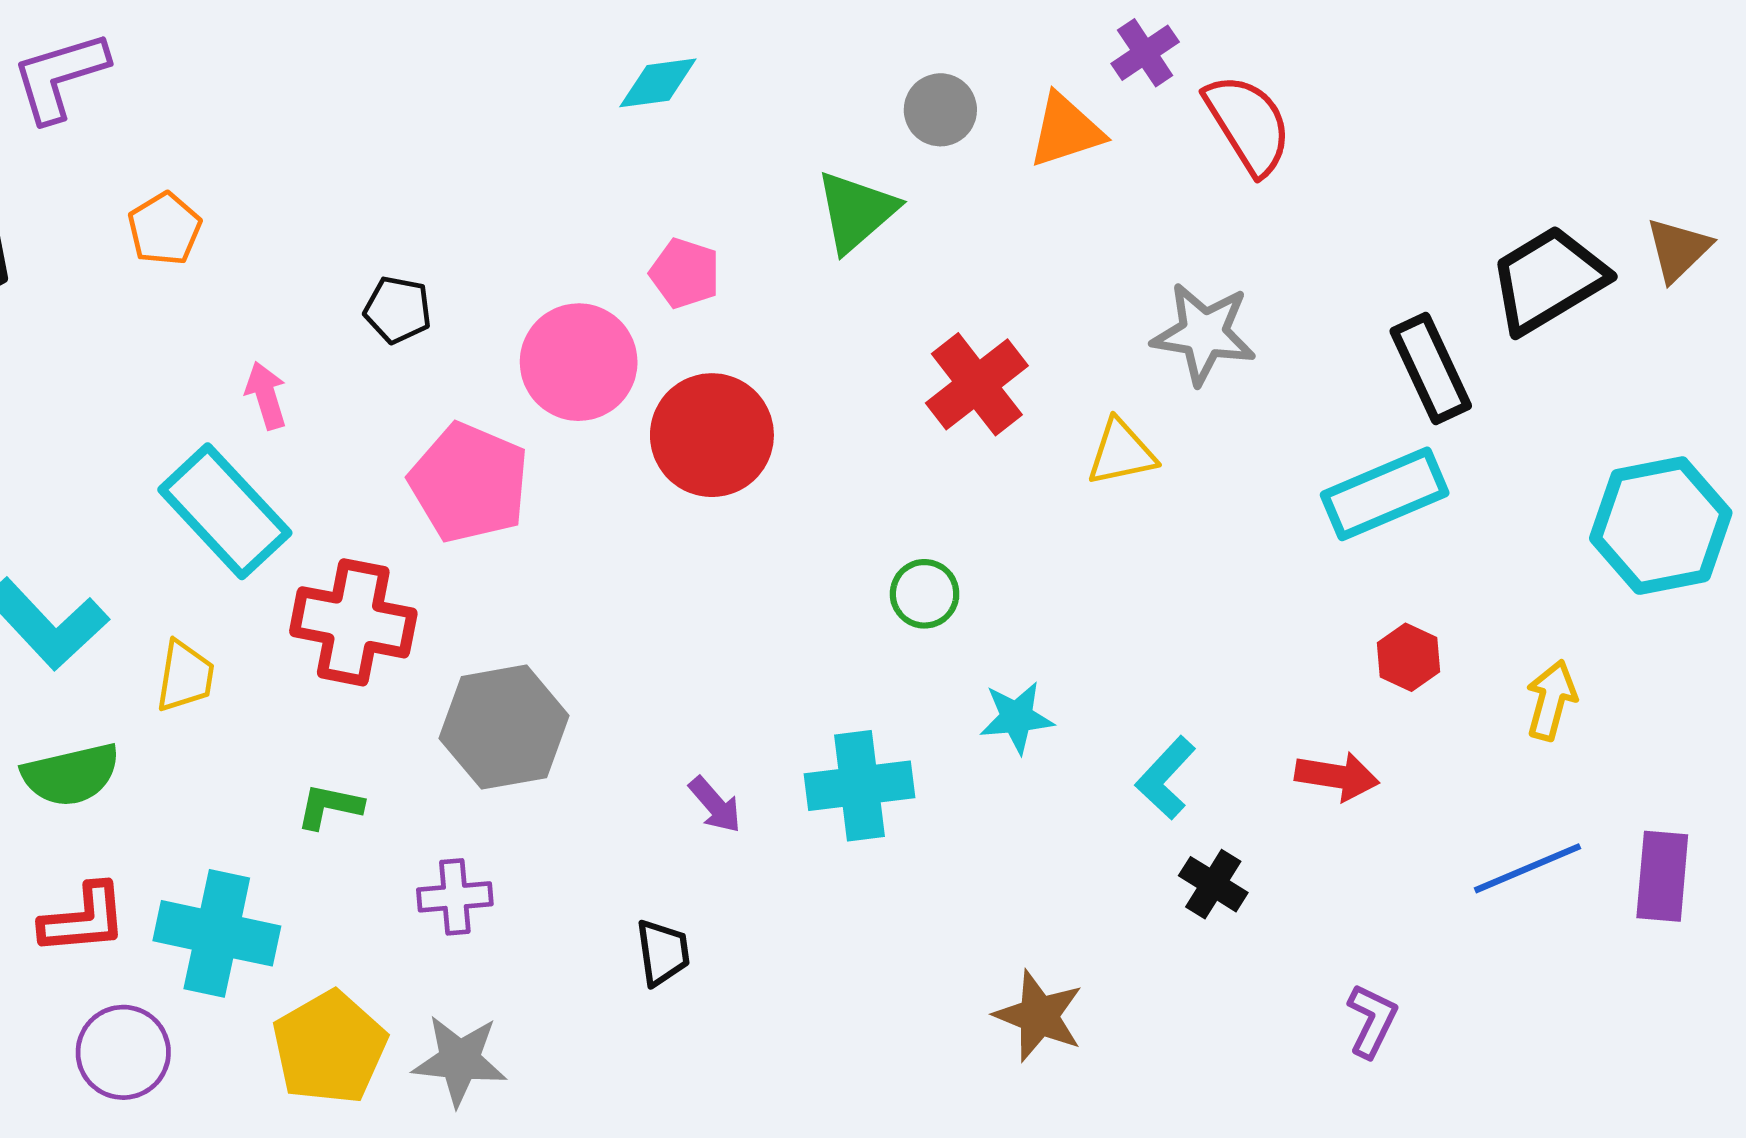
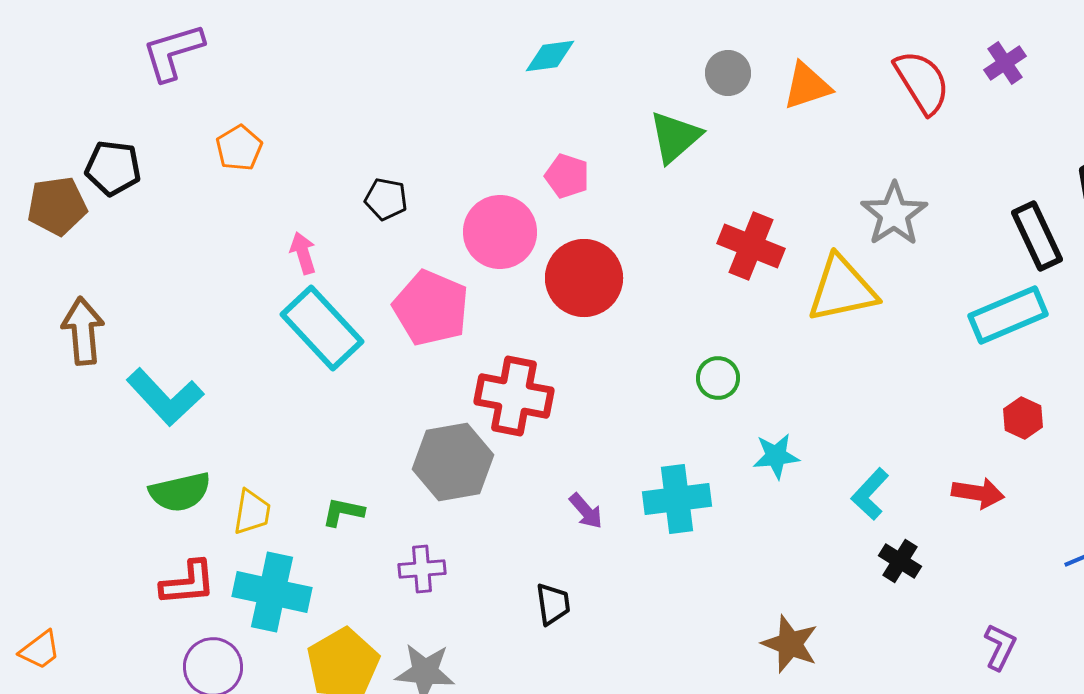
purple cross: (1145, 53) -> (1005, 63), moved
gray star: (1204, 334) -> (894, 214), turned 30
red cross: (977, 384) -> (751, 246), turned -30
yellow triangle: (1121, 453) -> (842, 289), size x1.6
cyan rectangle: (225, 511) -> (322, 328), moved
red cross: (353, 622) -> (514, 396), moved
yellow trapezoid: (185, 676) -> (252, 512), moved

